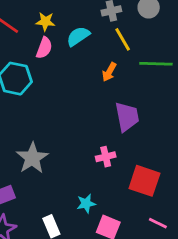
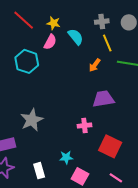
cyan semicircle: (78, 36) -> (76, 37), turned 78
purple trapezoid: (127, 117) -> (103, 99), turned -95

